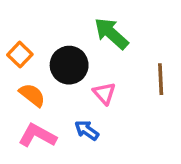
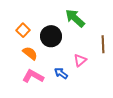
pink triangle: (104, 93) -> (80, 60), moved, turned 32

